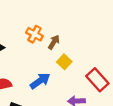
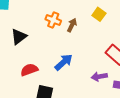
yellow square: (64, 62) -> (99, 14), moved

